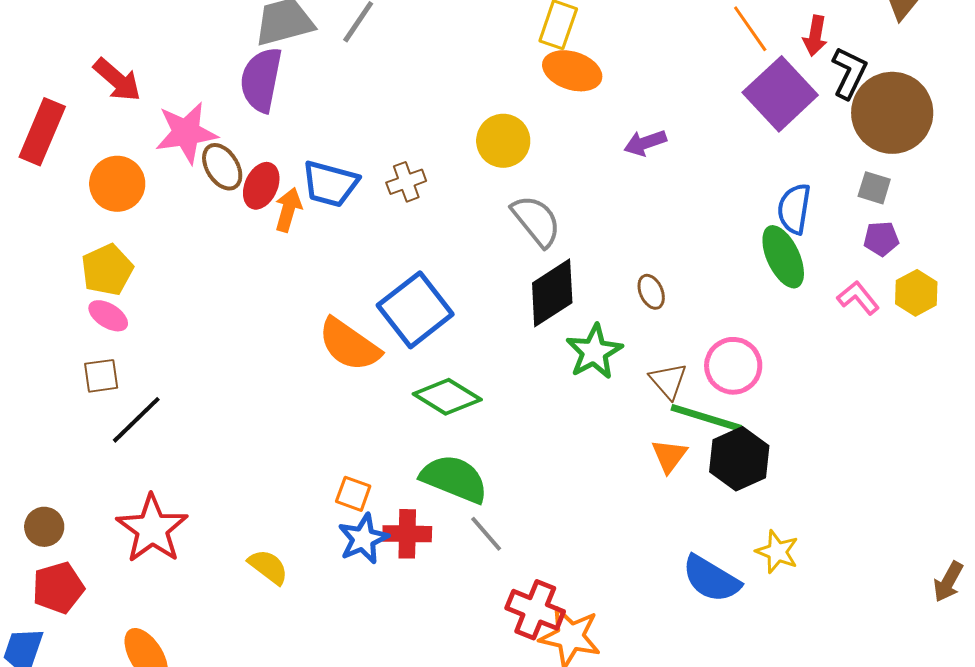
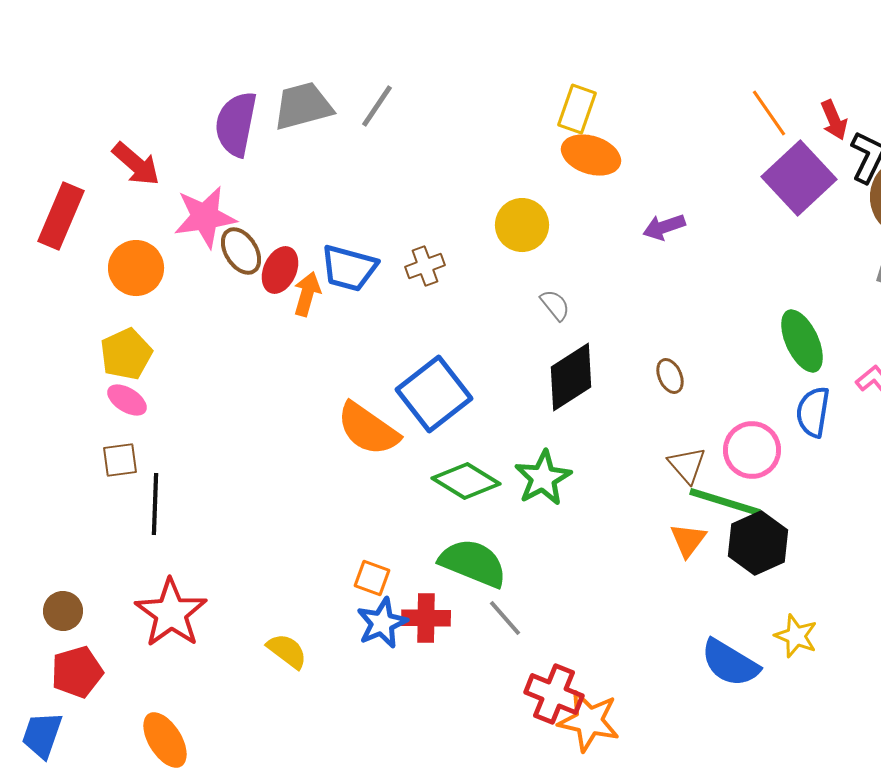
red arrow: (815, 36) -> (834, 120), turned -33
purple semicircle: (261, 80) -> (236, 124), moved
blue semicircle: (794, 209) -> (813, 412), moved
gray semicircle: (536, 221) -> (555, 305), size x0.6
green star: (594, 352) -> (543, 478), moved
black line: (136, 420) -> (155, 504), turned -44

